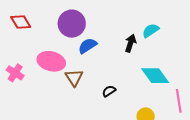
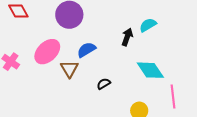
blue semicircle: (87, 46) -> (86, 50), moved
pink ellipse: (51, 61) -> (47, 52), turned -60

